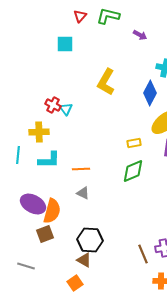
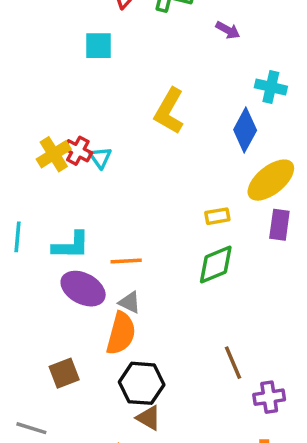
yellow cross: (39, 132) -> (54, 154), moved, turned -30
purple ellipse: (33, 204) -> (83, 289), moved
orange semicircle: (52, 211) -> (121, 333), moved
brown line: (143, 254) -> (233, 363), moved
brown triangle: (84, 260) -> (149, 418), moved

